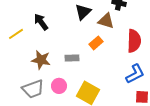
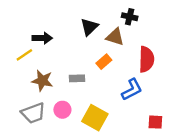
black arrow: (41, 22) -> (42, 38), turned 126
yellow line: (16, 34) -> (24, 55), moved
blue L-shape: (135, 74) -> (132, 90), moved

